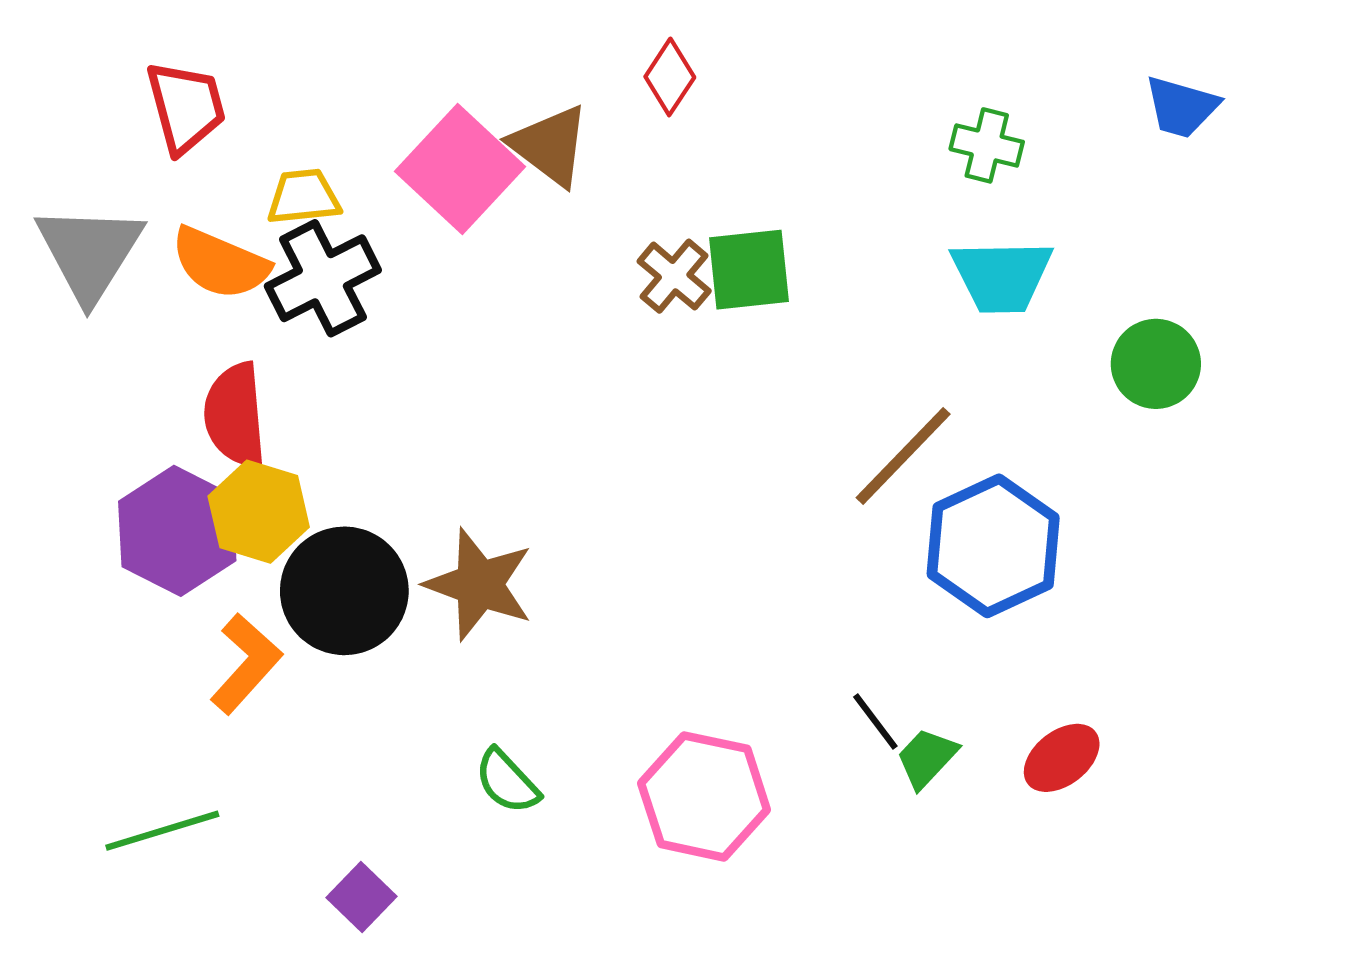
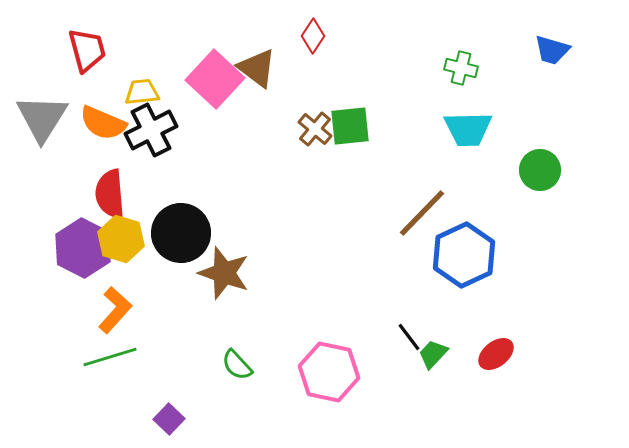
black circle: (344, 591) -> (181, 233), moved
green line: (162, 831) -> (110, 357), moved

